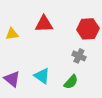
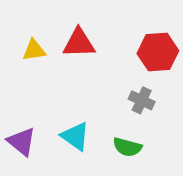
yellow triangle: (12, 34) -> (34, 50), moved
green semicircle: (71, 82) -> (127, 147), turned 63

